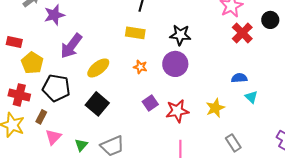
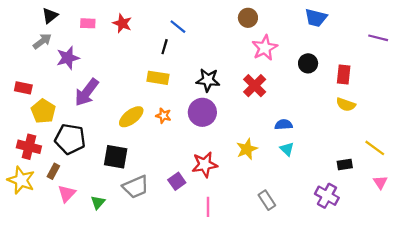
red cross: (242, 33) -> (255, 86), moved
yellow ellipse: (98, 68) -> (131, 117), moved
blue semicircle: (239, 78) -> (284, 125), moved
purple square: (150, 103) -> (177, 181), moved
black square: (97, 104) -> (116, 157), turned -30
yellow star: (215, 108) -> (247, 149), moved
gray trapezoid: (112, 146) -> (136, 187), moved

